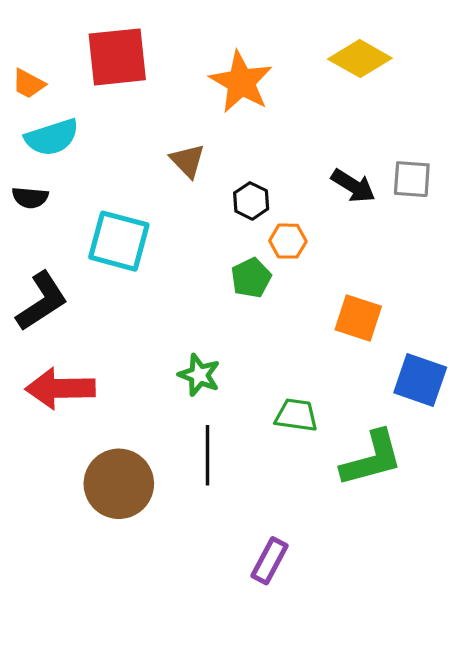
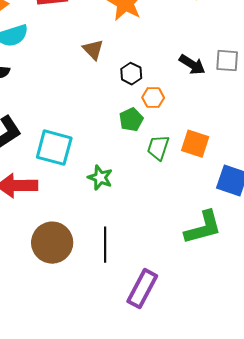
cyan square: (119, 241) -> (54, 148), moved
green trapezoid: (296, 415) -> (158, 148), moved, turned -80
black line: (208, 455) -> (105, 245), moved
purple rectangle: (270, 561) -> (142, 289), size x1.4

